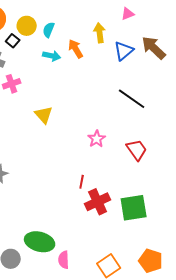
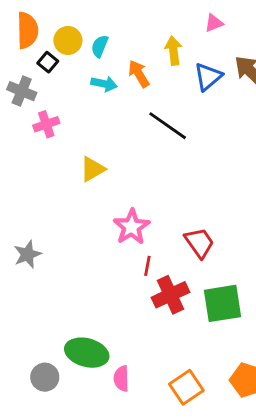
black line: (132, 99) -> (168, 126), moved
yellow triangle: (44, 115) -> (92, 169), turned 42
pink star: (97, 139) -> (131, 227), moved, size x1.4
red trapezoid: (137, 150) -> (199, 243), moved

